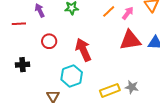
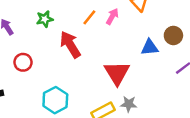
red triangle: (130, 40) -> (117, 73), moved, turned -45
red arrow: (83, 50) -> (70, 44), moved

